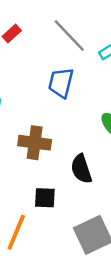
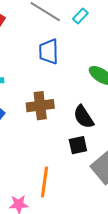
black square: (45, 198) -> (78, 145), moved

